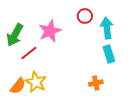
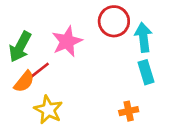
red circle: (85, 16) -> (114, 21), size x1.5
orange semicircle: (18, 86) -> (24, 82), moved

